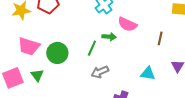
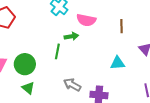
gray arrow: (100, 72) -> (72, 85), moved, turned 66
green triangle: (37, 75) -> (28, 88), moved

